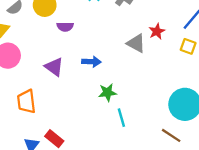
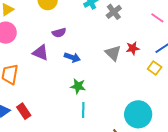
purple semicircle: (65, 27) -> (59, 33), moved, turned -32
purple triangle: (54, 67) -> (41, 53), turned -30

